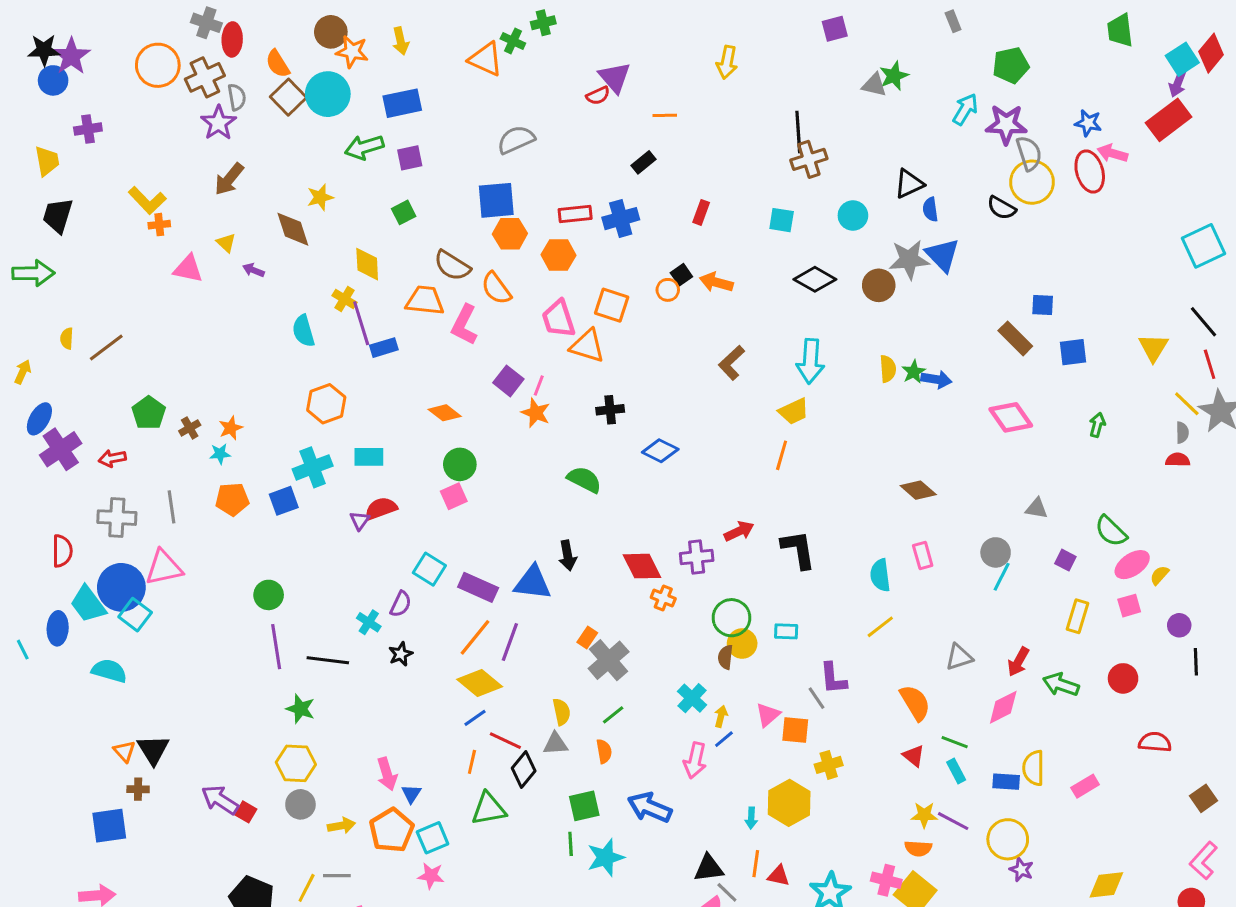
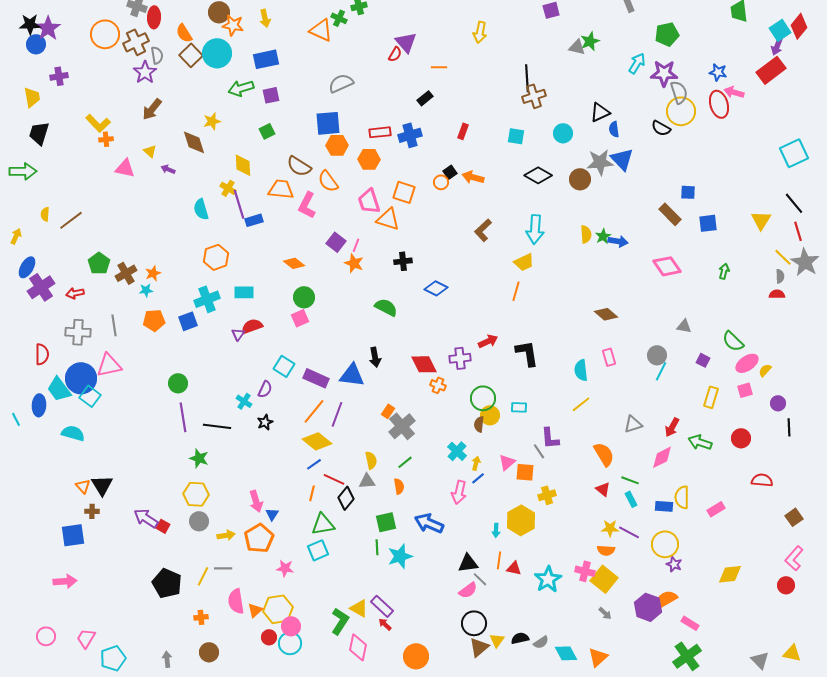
red semicircle: (598, 96) -> (395, 54), turned -35
brown cross: (190, 428) -> (126, 273), size x1.5
cyan square: (433, 838) -> (318, 550), moved

